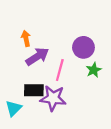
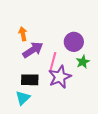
purple star: (53, 98) -> (60, 77), moved, turned -30
cyan triangle: (14, 108) -> (23, 98), moved

